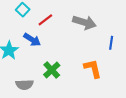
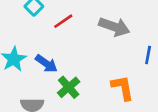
blue arrow: (32, 40) -> (46, 64), moved

